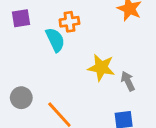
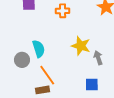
cyan semicircle: (55, 40) -> (39, 49), moved

